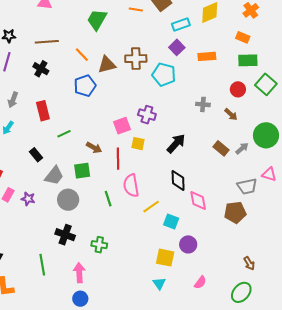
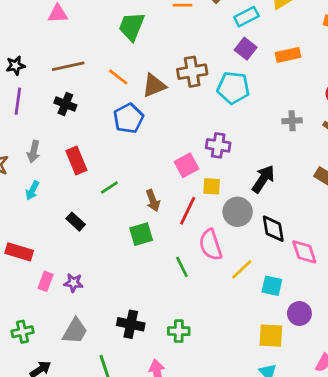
brown arrow: (94, 148) -> (153, 201), turned 49
red line: (118, 159) -> (188, 211), turned 35
gray trapezoid: (54, 176) -> (75, 331), moved
gray circle: (68, 200) -> (238, 212), moved

